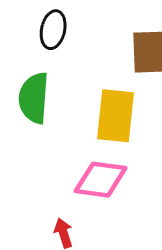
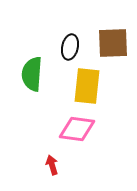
black ellipse: (53, 30) -> (70, 47), moved

